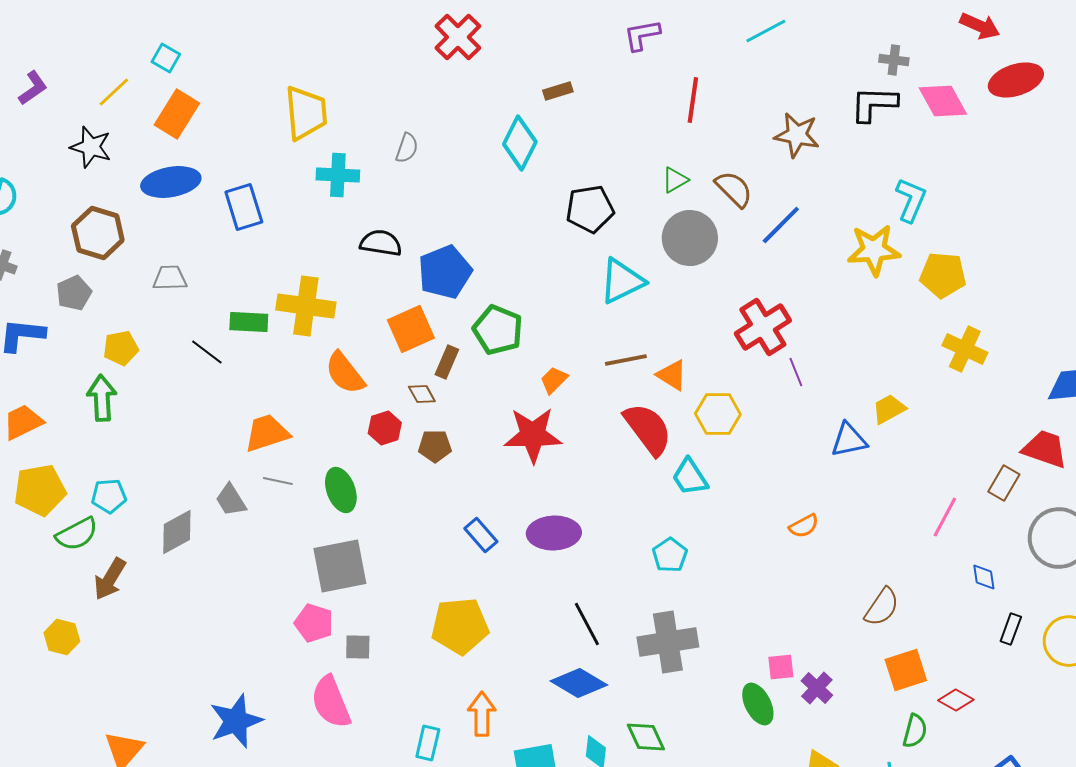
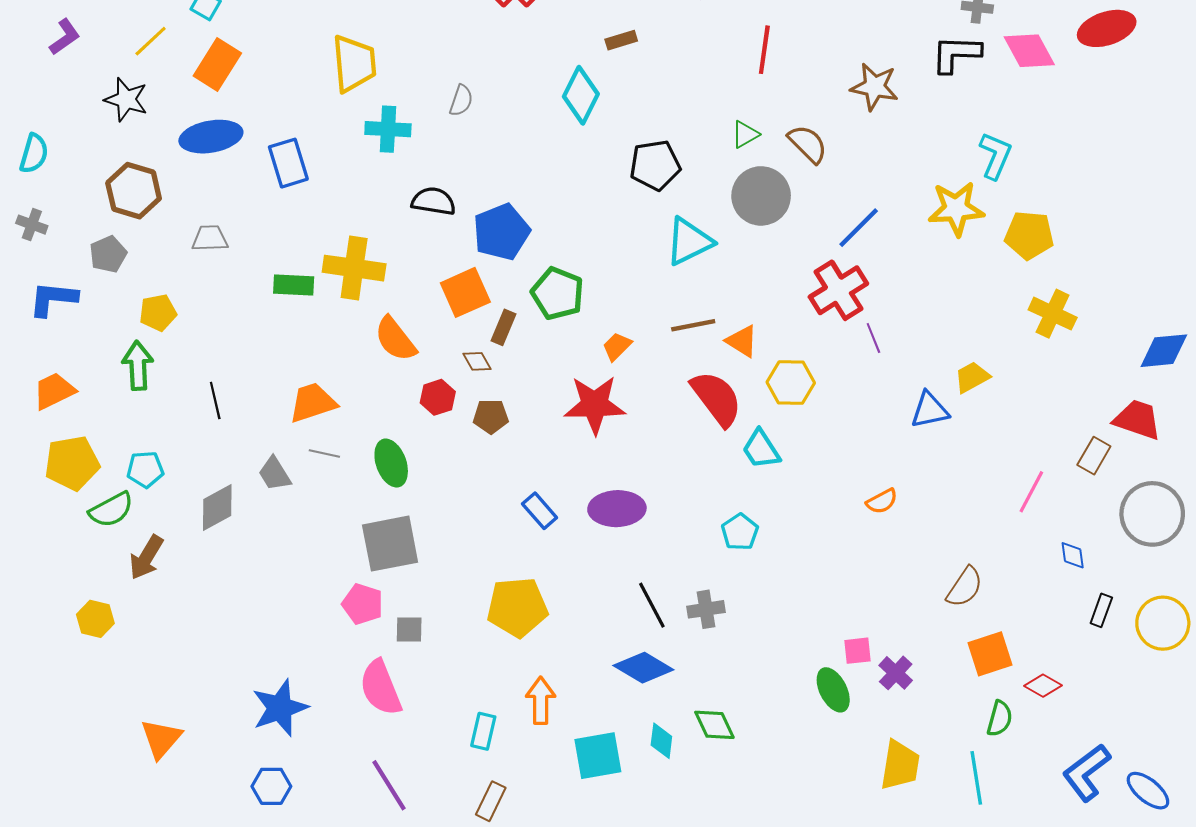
blue line: (781, 225) -> (859, 228), moved
black line: (207, 352) -> (215, 401), moved, turned 40
gray cross: (668, 642) -> (706, 609), moved, size x0.6

